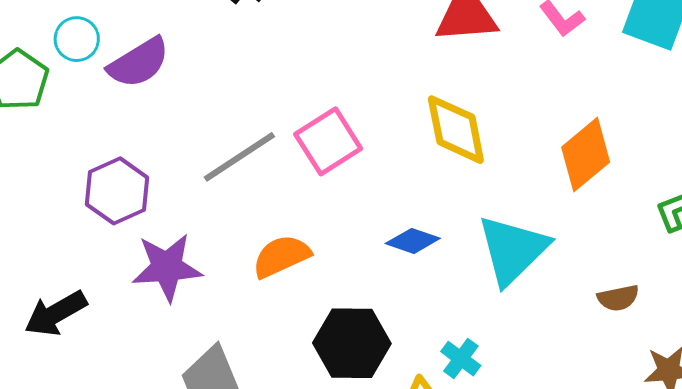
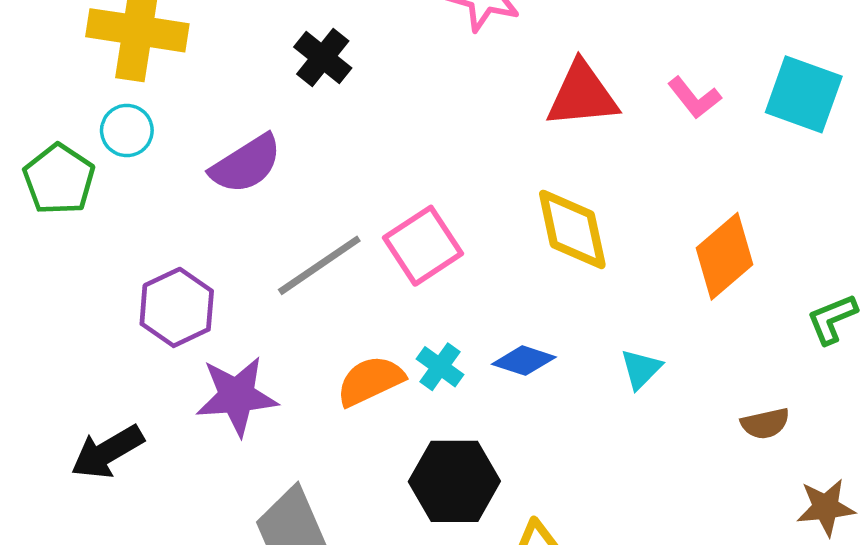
purple semicircle: (139, 63) -> (246, 164), moved
cyan triangle: (513, 250) -> (641, 369), size x0.5
cyan cross: (461, 359) -> (440, 367), moved

